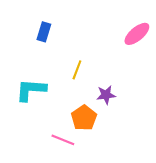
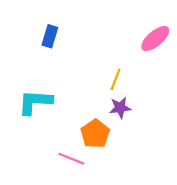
yellow line: (77, 70) -> (116, 79), moved

